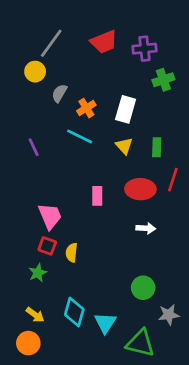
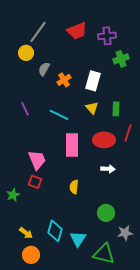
cyan line: (80, 136) -> (59, 115), moved
pink rectangle: (97, 196) -> (72, 145), size x1.6
yellow semicircle: (72, 253) -> (74, 187), moved
green star: (38, 273) -> (13, 195), moved
orange circle: (28, 343) -> (31, 255), moved

